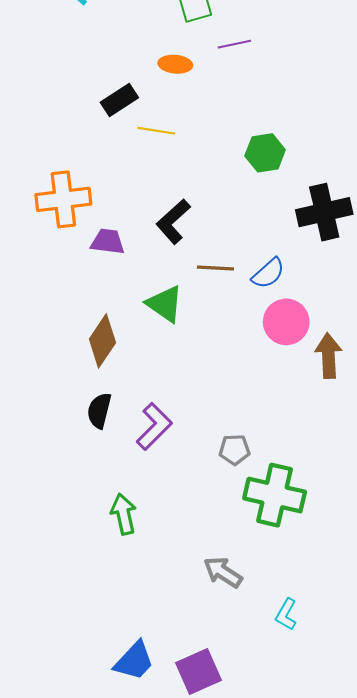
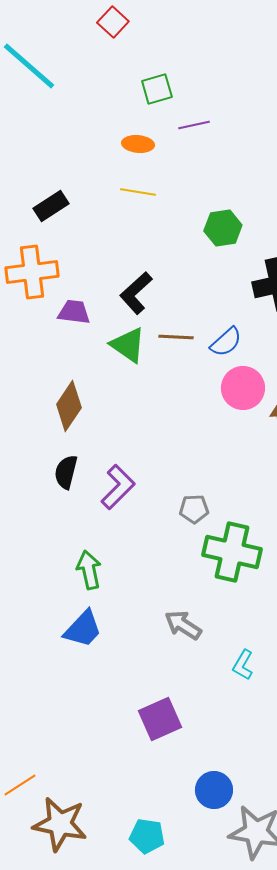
black rectangle: (119, 100) -> (51, 206), moved
yellow line: (156, 131) -> (138, 192), moved
green triangle: (165, 304) -> (128, 345), moved
blue trapezoid: (134, 661) -> (83, 629), moved

